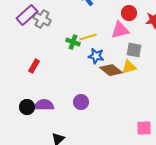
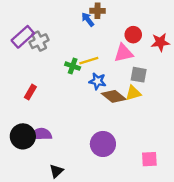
gray cross: (42, 19) -> (39, 41), turned 36
purple circle: (81, 102) -> (103, 144), moved, size x1.5
black circle: (27, 107) -> (23, 136), size x1.5

